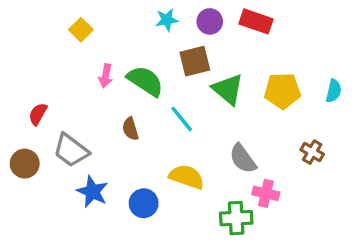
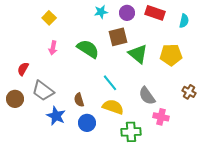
pink arrow: (106, 76) -> (53, 48), moved
cyan semicircle: (334, 91) -> (184, 21), moved
cyan line: (182, 119) -> (110, 83), moved
brown semicircle: (130, 129) -> (79, 100), moved
green cross: (236, 218) -> (131, 132), moved

